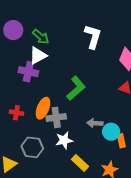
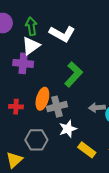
green arrow: (41, 37) -> (31, 26), turned -132
white L-shape: (93, 37) -> (62, 34), moved, turned 110

